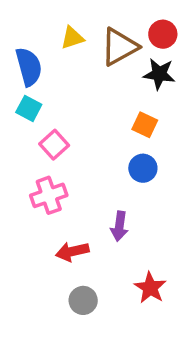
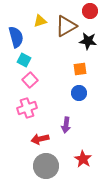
red circle: (163, 34) -> (90, 11), moved
cyan square: (29, 108) -> (24, 60), moved
orange square: (145, 125) -> (80, 69), turned -32
gray circle: (83, 300) -> (46, 166), size x1.6

